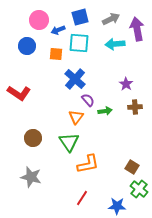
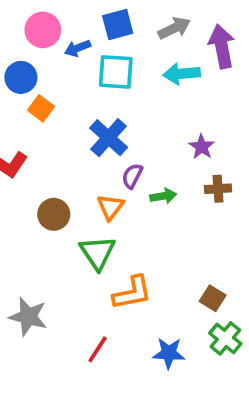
orange square: (56, 54) -> (41, 108), moved, turned 32
purple semicircle: (88, 100) -> (132, 176), turned -112
brown circle: (33, 138) -> (54, 214), moved
red line: (82, 198) -> (98, 349), moved
blue star: (117, 206) -> (169, 353), moved

